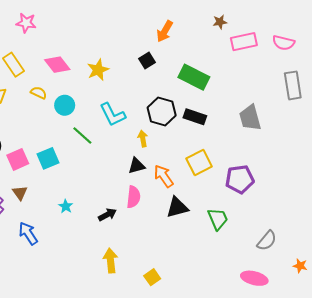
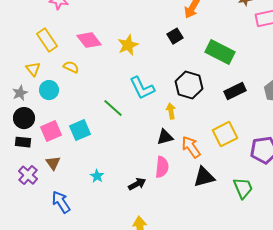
cyan circle: (65, 105) -> (49, 90), moved
black rectangle: (195, 117) -> (235, 91), moved, turned -45

